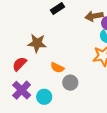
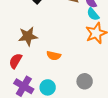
gray circle: (70, 83) -> (85, 81), moved

